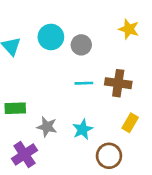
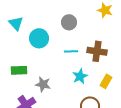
cyan circle: (51, 37) -> (39, 38), moved
cyan star: (83, 129) -> (80, 76), moved

